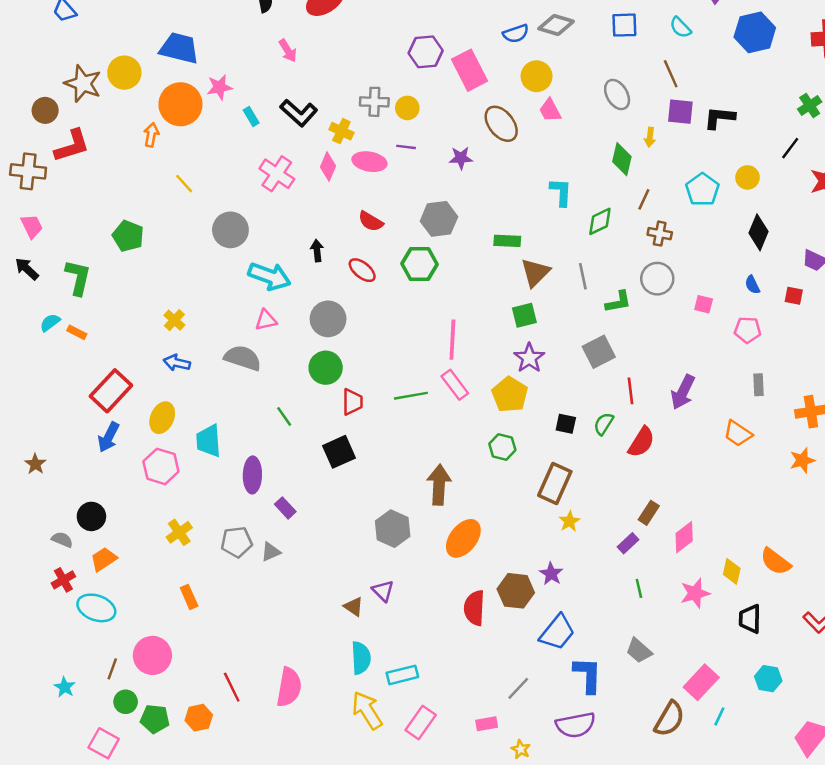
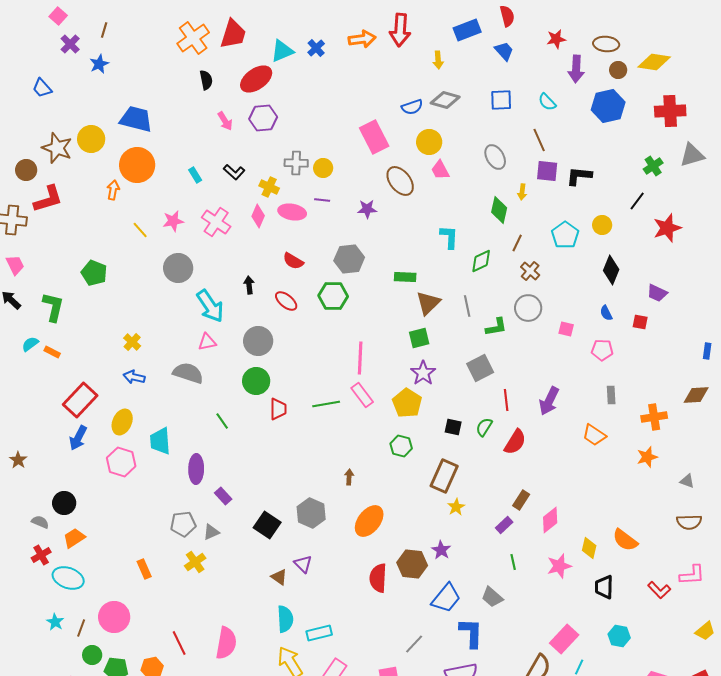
purple hexagon: (426, 52) -> (263, 118), moved
pink star: (219, 87) -> (173, 221), moved
black L-shape: (299, 113) -> (234, 172), size x0.7
brown cross: (660, 234) -> (530, 271), turned 30
cyan arrow: (269, 276) -> (210, 306), turned 36
black square: (339, 452) -> (267, 525), moved, turned -32
brown arrow: (439, 485) -> (349, 477), size x0.5
yellow cross: (179, 532) -> (195, 562), moved
gray trapezoid: (639, 651) -> (492, 597), moved
cyan star: (65, 687) -> (55, 622), moved

